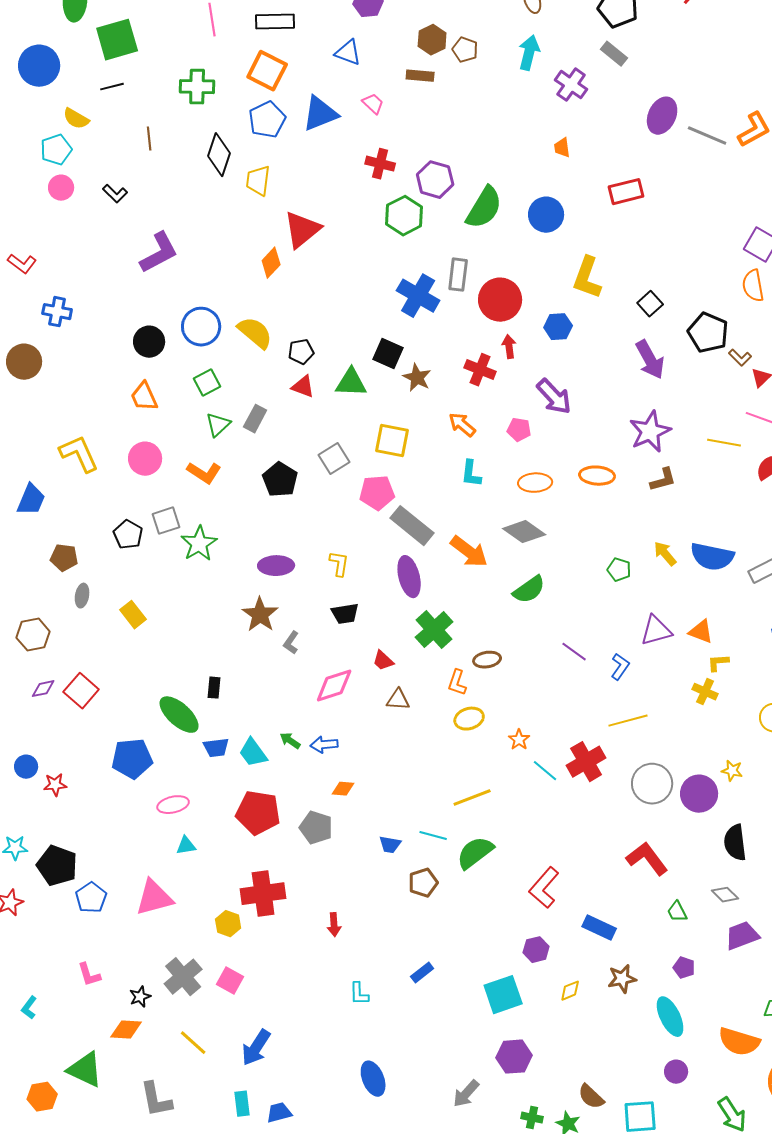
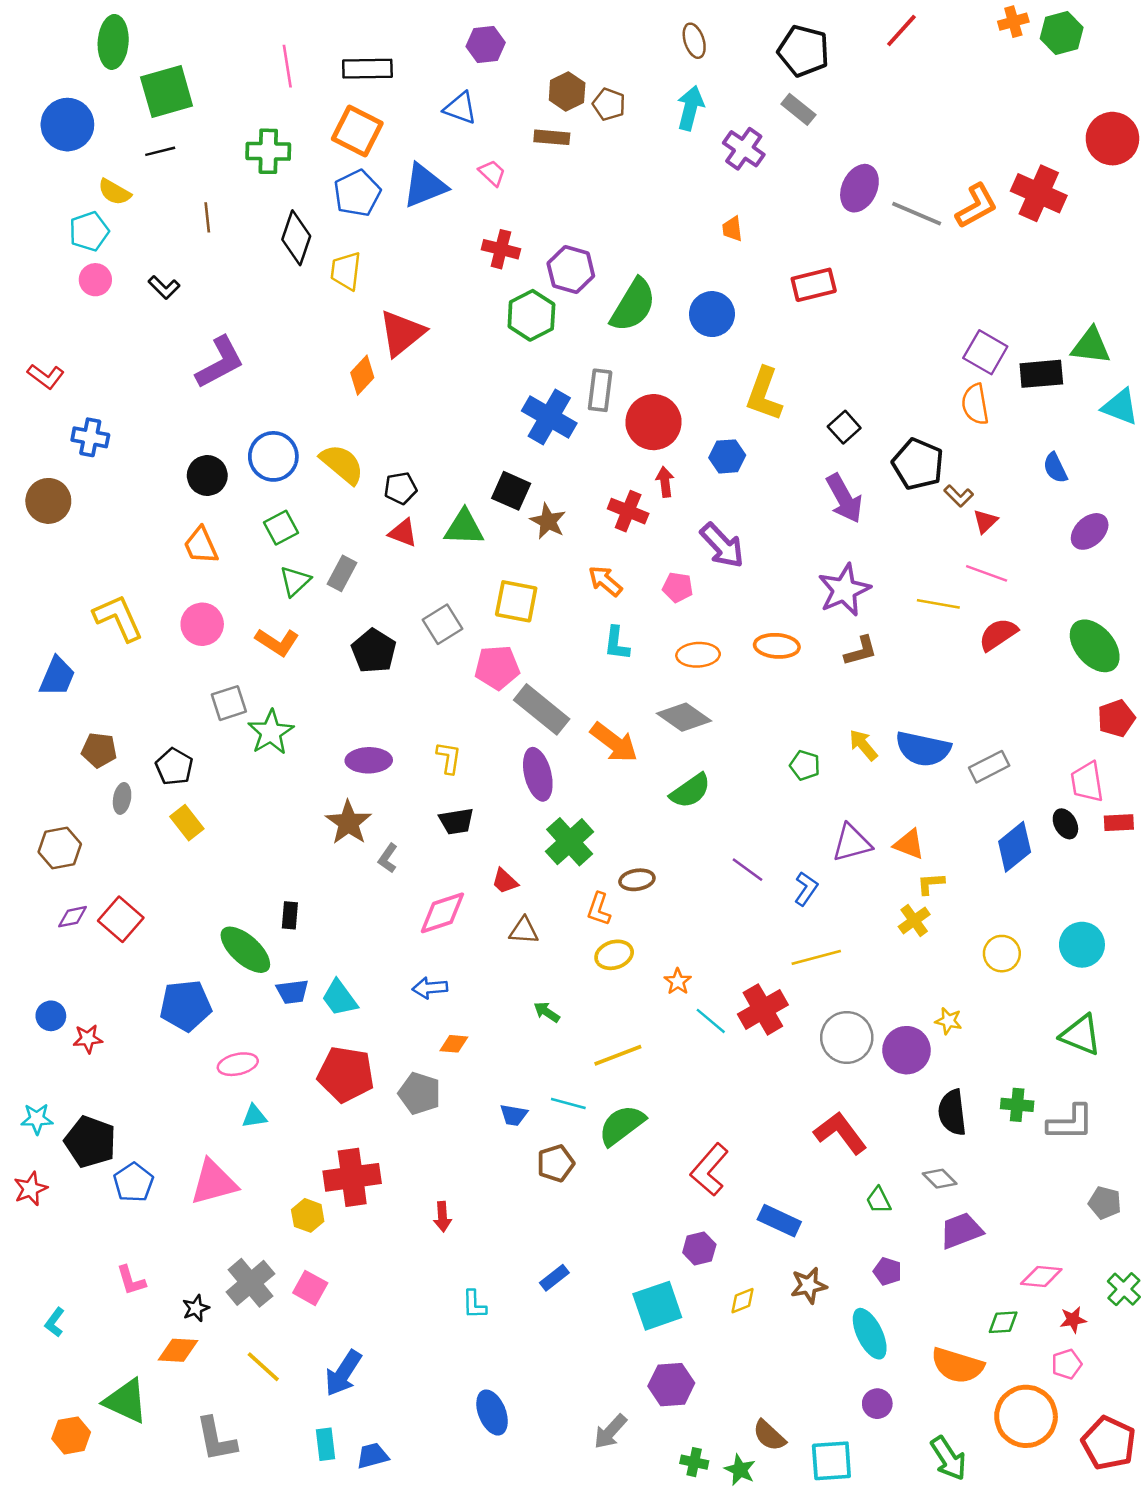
black pentagon: (128, 535) -> (174, 767), moved
yellow cross: (705, 692) -> (914, 920), turned 30
green arrow: (290, 741) -> (547, 1012), moved

